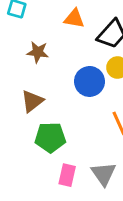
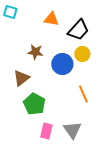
brown star: (38, 52) -> (35, 52), moved
green pentagon: (50, 137) -> (34, 104), turned 30

